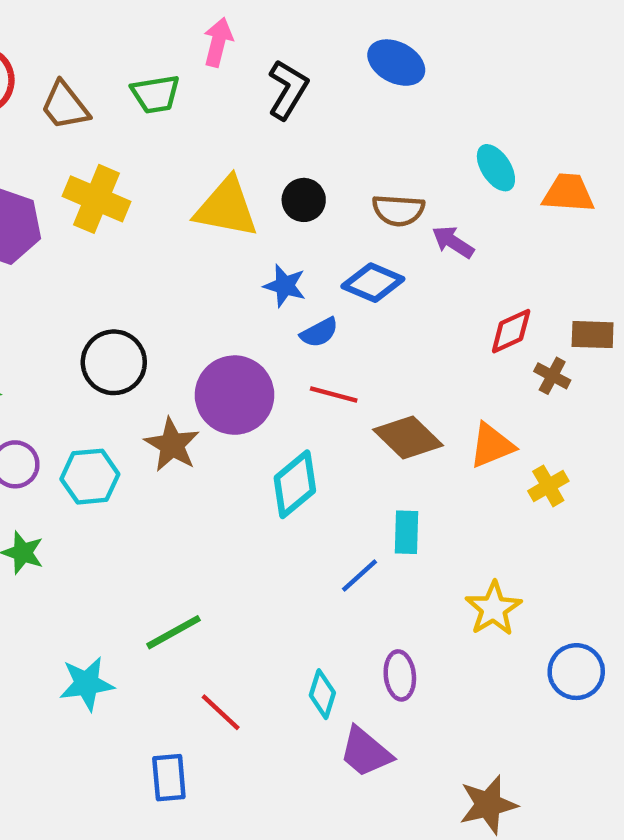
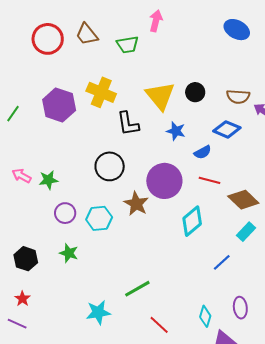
black L-shape: (288, 90) -> (128, 124), moved, turned 140
brown trapezoid: (65, 106) -> (87, 34), moved
yellow triangle: (226, 208) -> (160, 96), turned 40
blue star: (285, 286) -> (176, 131), moved
cyan rectangle: (406, 532) -> (246, 232), moved, turned 42

